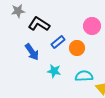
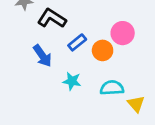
pink circle: (92, 26) -> (123, 33), moved

